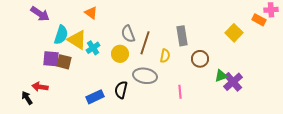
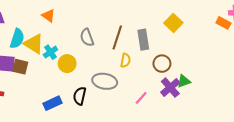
yellow square: (234, 33) -> (173, 23), moved
brown line: (145, 43) -> (117, 38), moved
yellow circle: (120, 54) -> (67, 64), moved
purple cross: (233, 82) -> (170, 88), moved
pink line: (180, 92) -> (141, 98), turned 48

